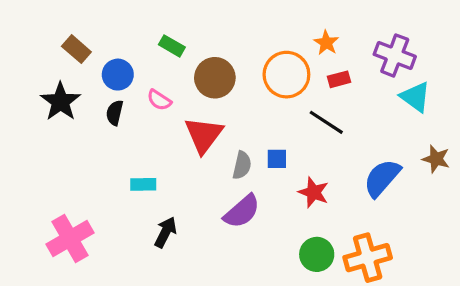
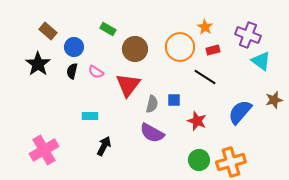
pink semicircle: (159, 100) -> (96, 72), moved
brown star: (436, 159) -> (274, 100), turned -30
purple semicircle: (242, 211) -> (152, 133), turned 70

